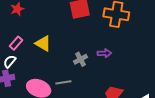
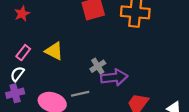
purple arrow: (104, 53) -> (114, 77), moved, size x1.6

